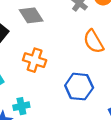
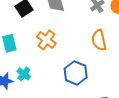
cyan cross: (21, 106) -> (24, 74), turned 32

